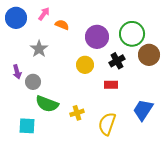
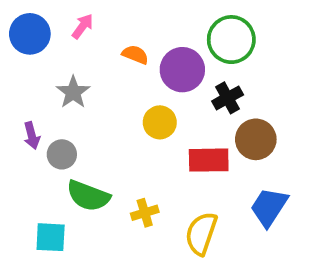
orange semicircle: (62, 25) -> (135, 55), moved
green circle: (132, 34) -> (231, 40), moved
brown circle: (149, 55) -> (256, 139), moved
black cross: (117, 61) -> (228, 98), moved
red rectangle: (111, 85) -> (209, 160), size x1.5

